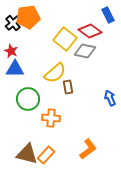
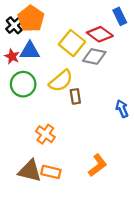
orange pentagon: (28, 17) -> (31, 19), turned -30
blue triangle: (15, 69) -> (30, 51), moved
green circle: (28, 99) -> (23, 84), moved
orange cross: (51, 118) -> (45, 134), moved, turned 30
orange rectangle: (46, 155) -> (51, 172), turned 60

